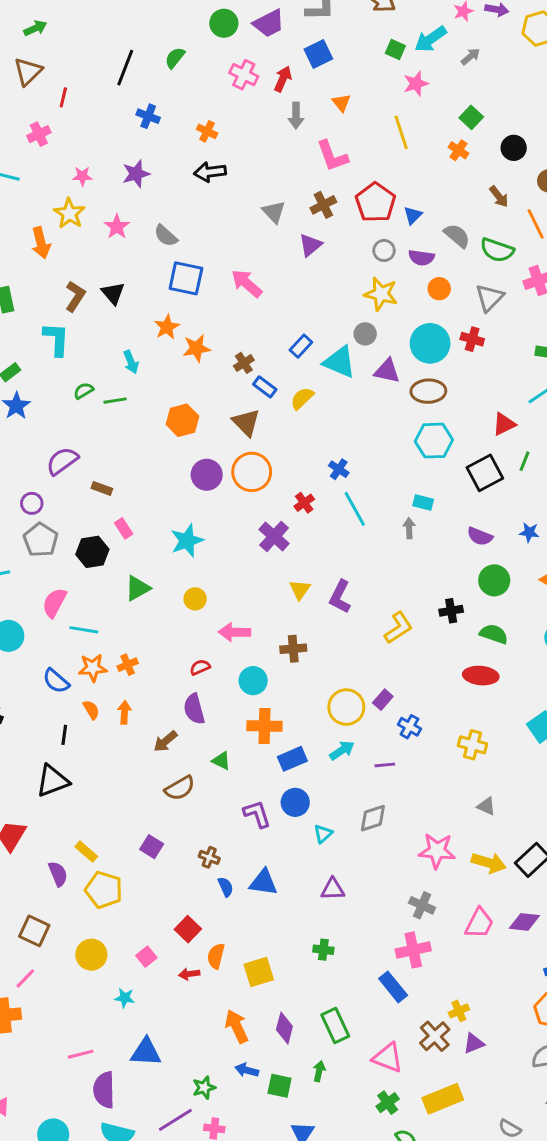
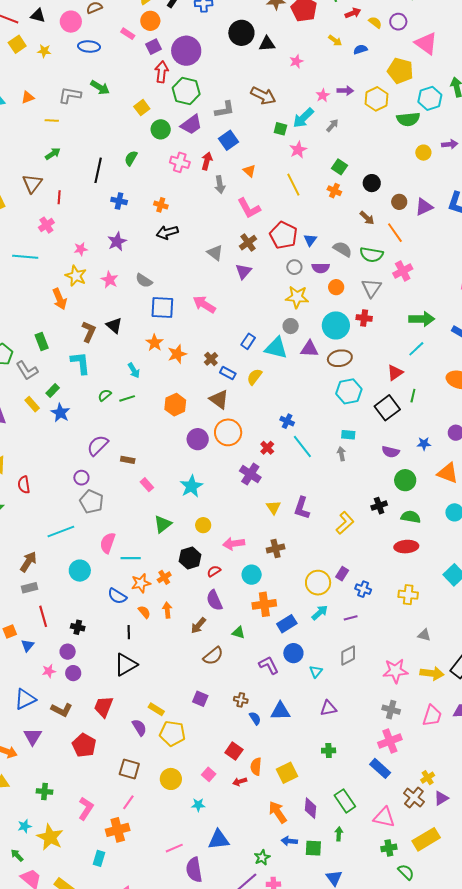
green arrow: (35, 28) -> (53, 154), moved
black hexagon: (92, 552) -> (190, 558), moved
green cross: (388, 1103) -> (389, 848), turned 35

